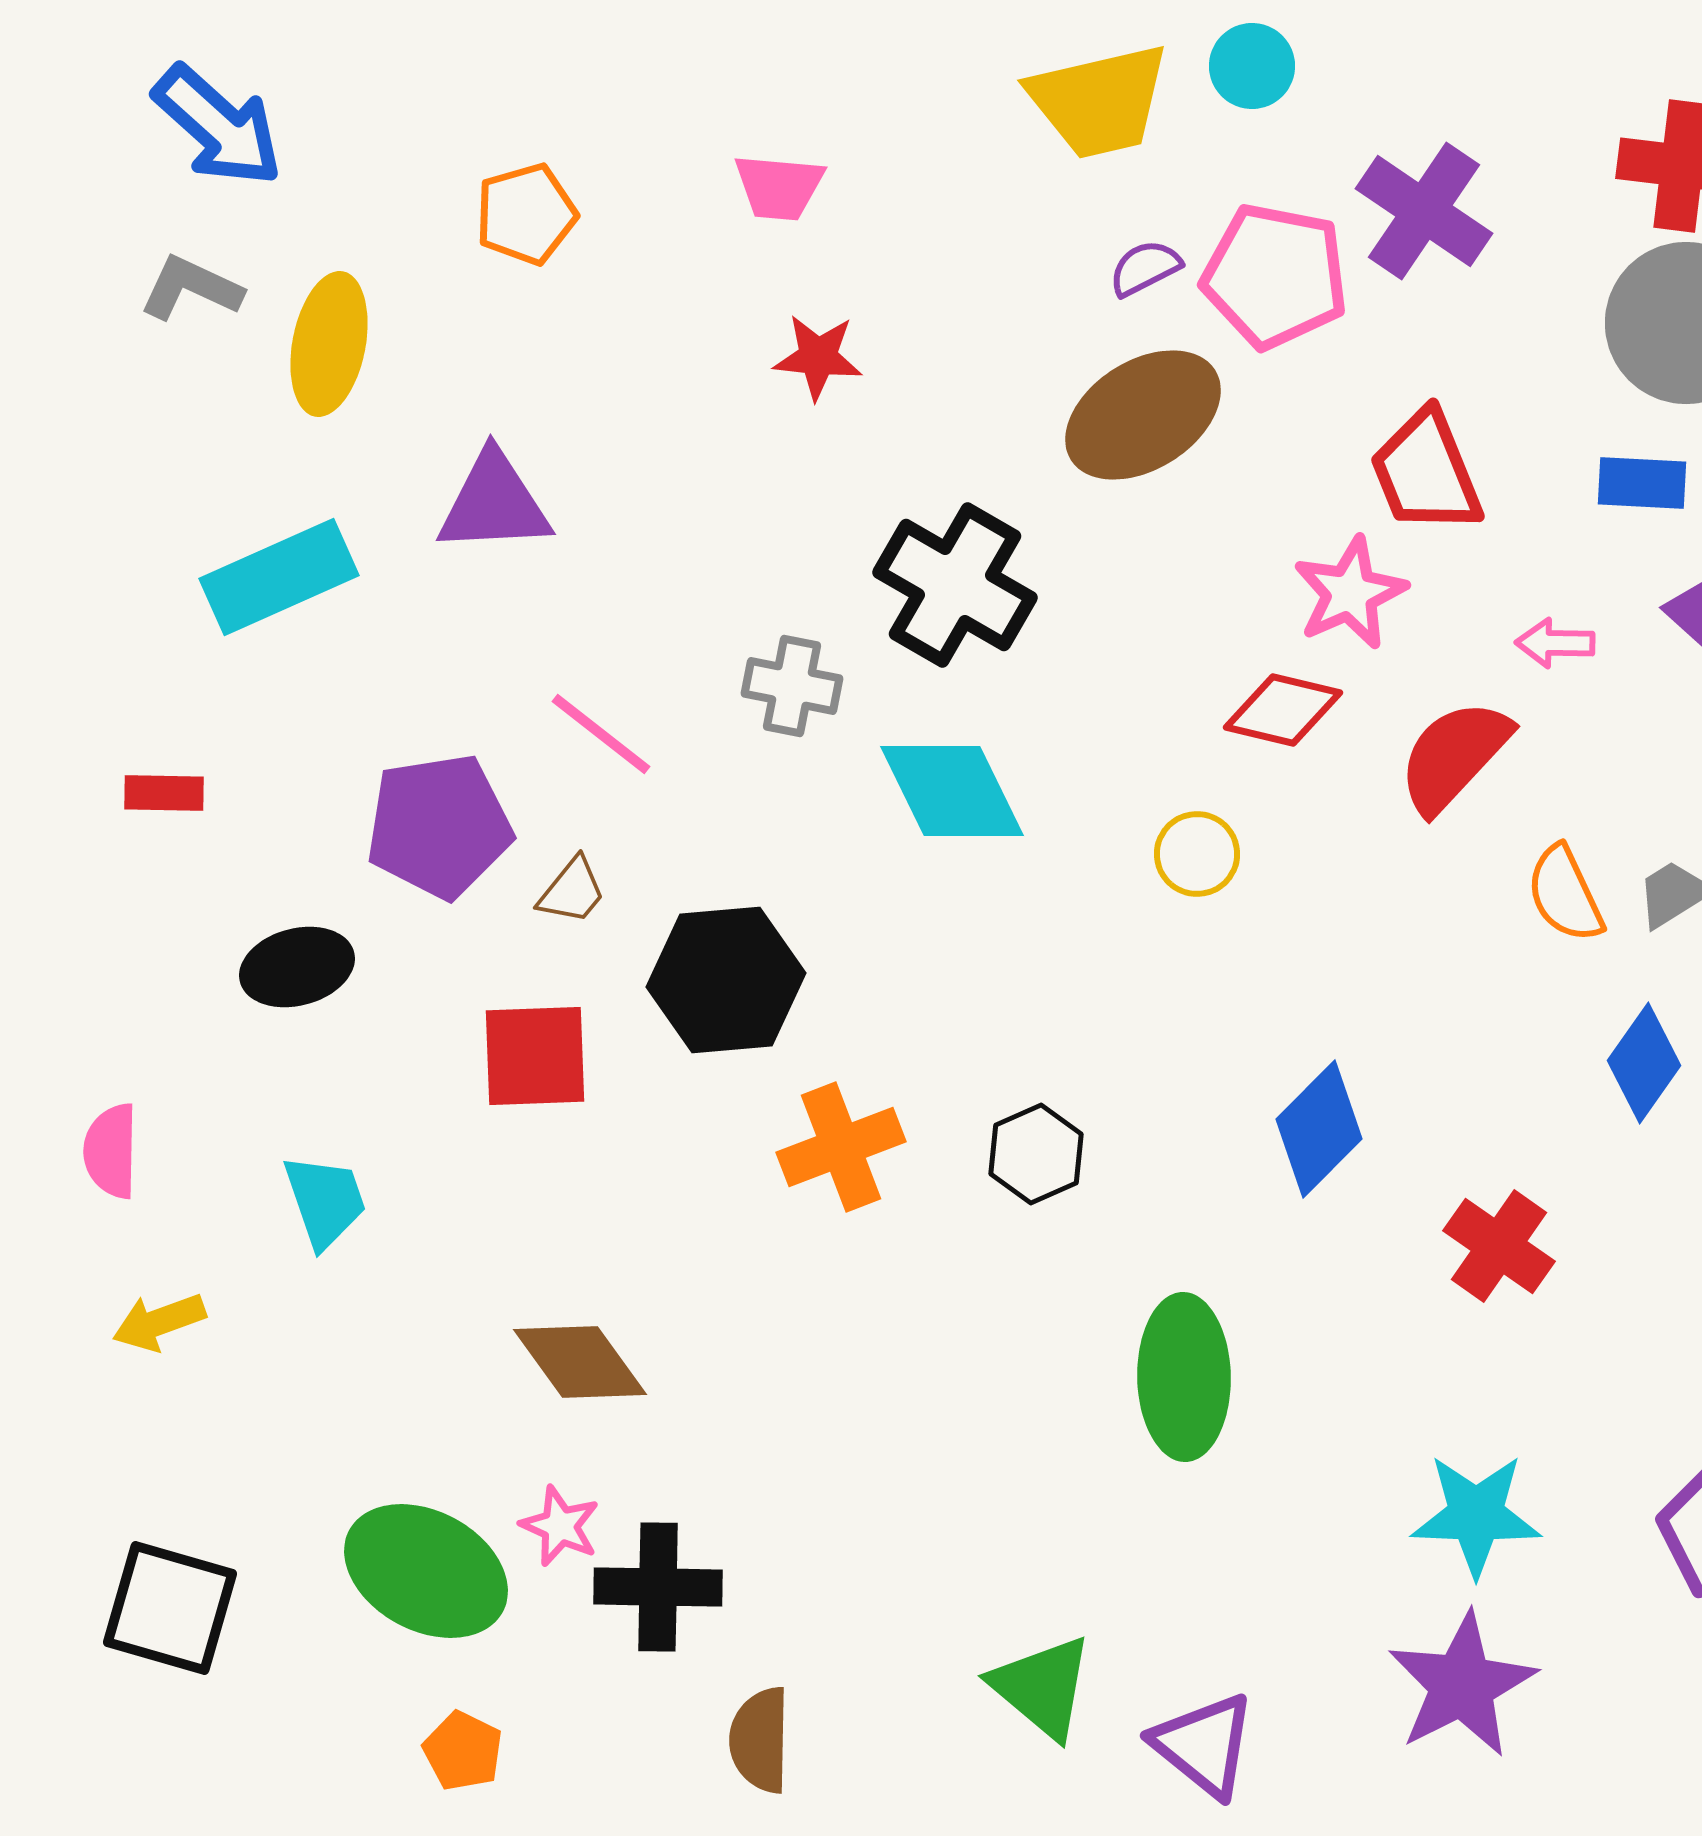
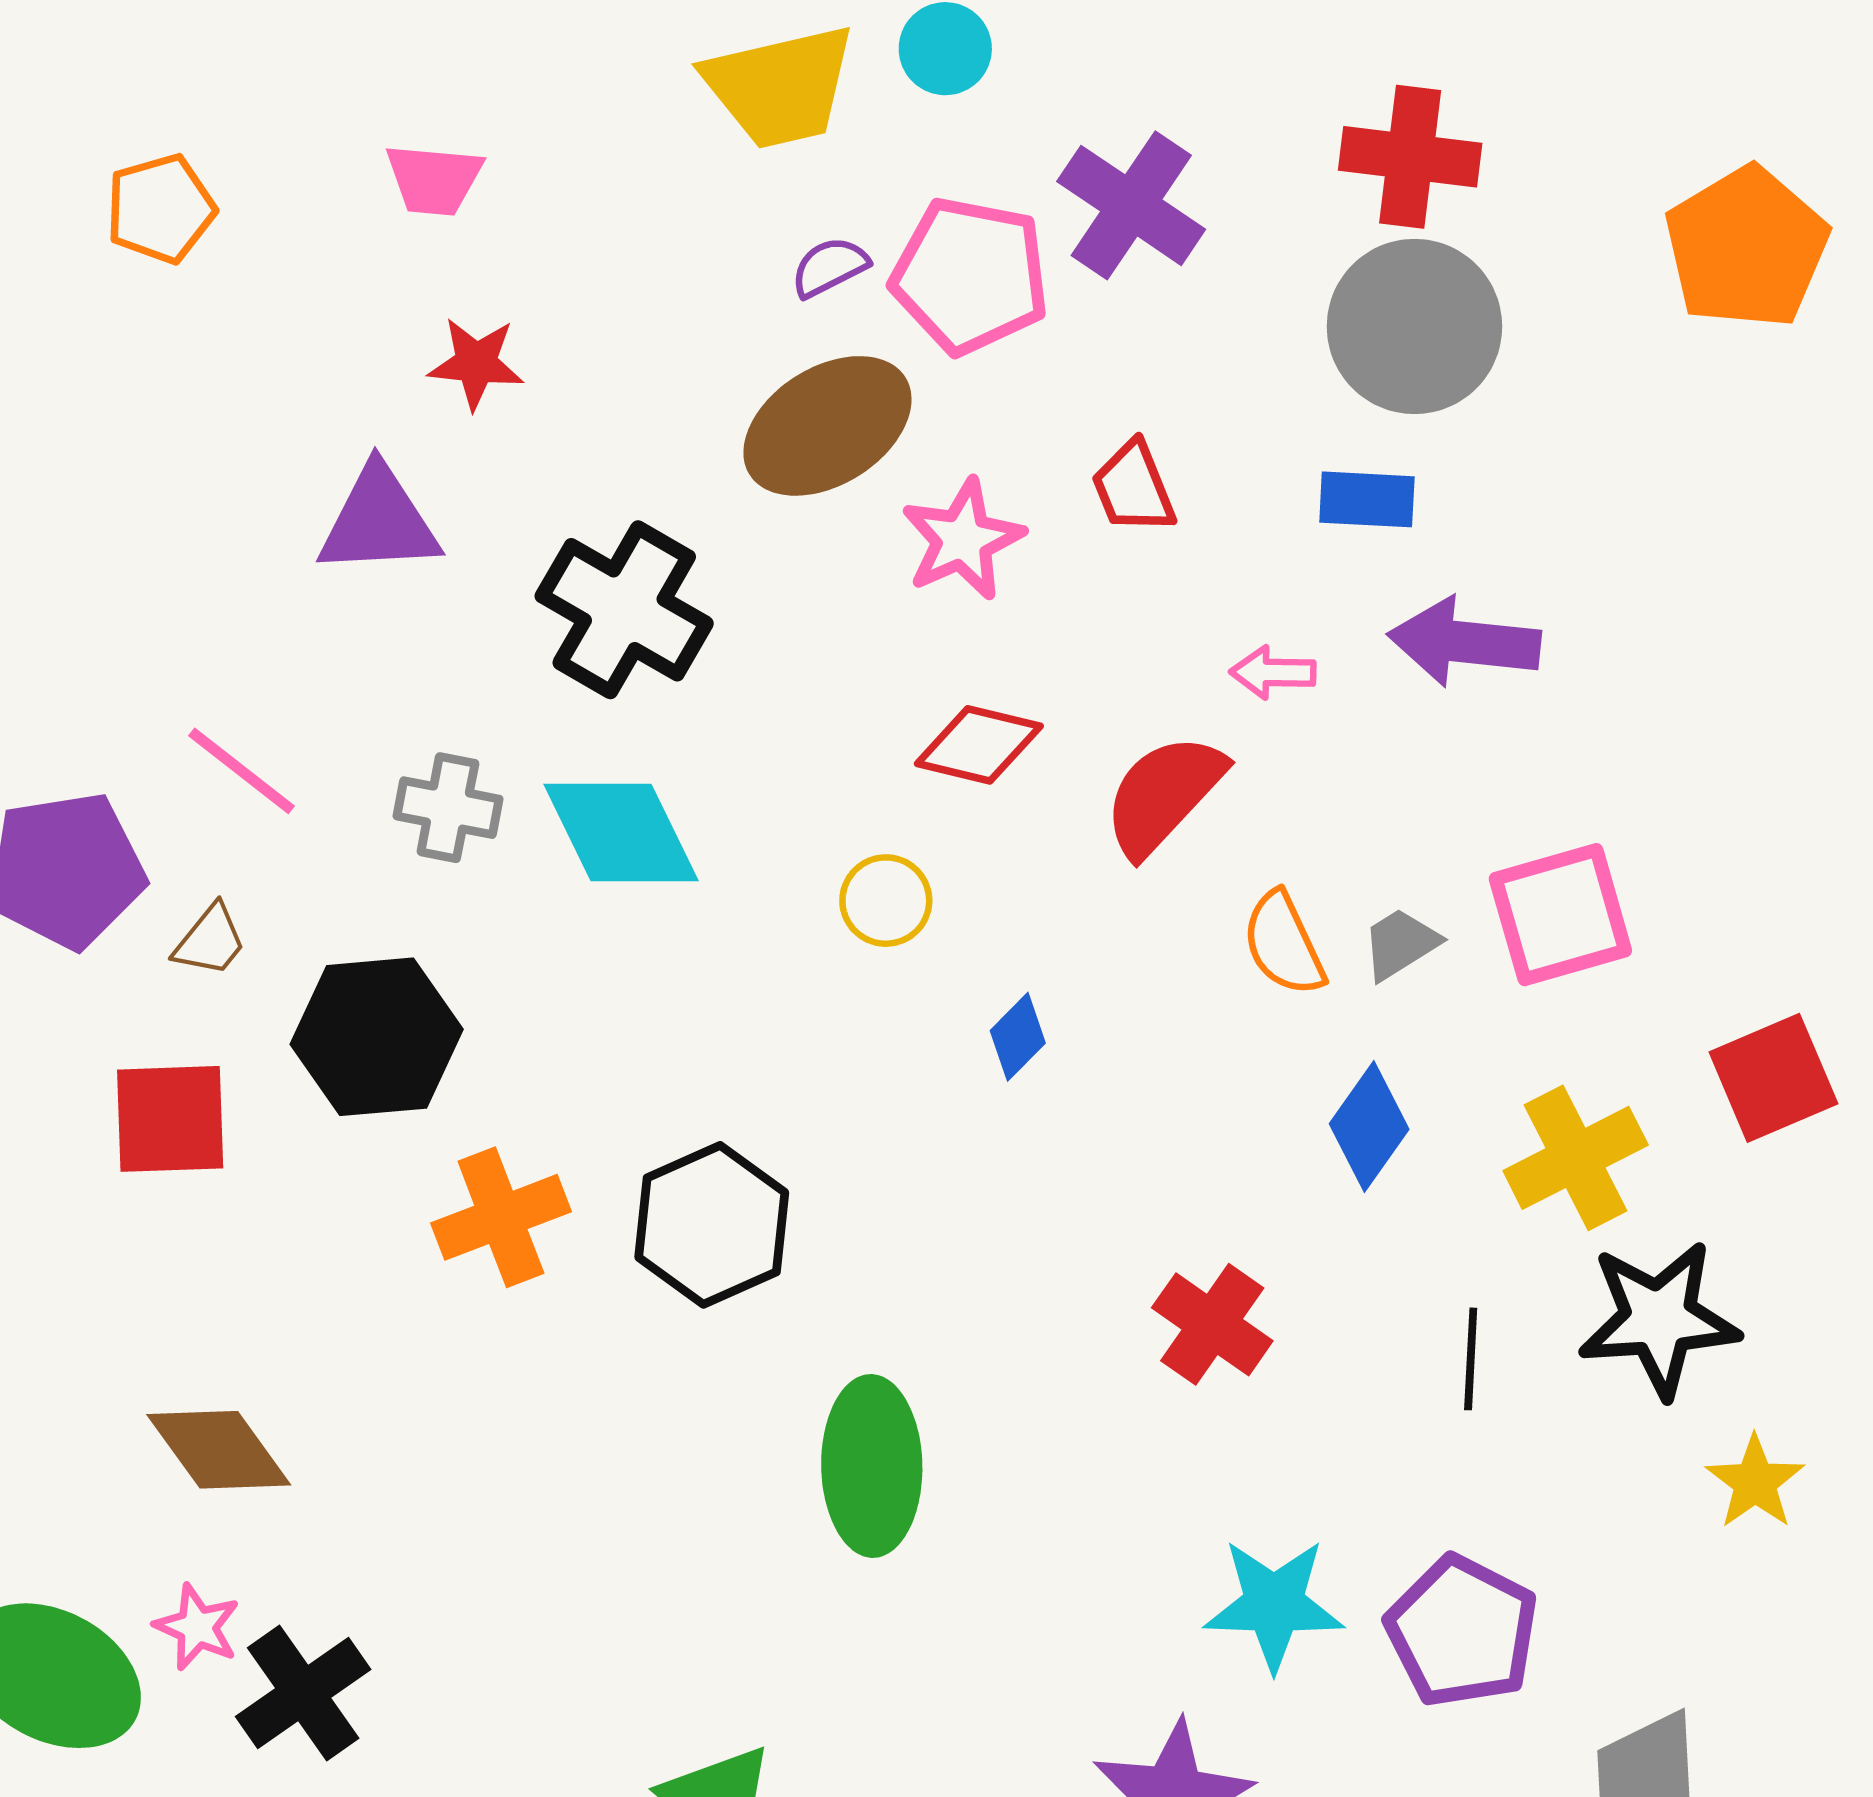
red trapezoid: (1426, 472) -> (1133, 488), size x0.7
purple triangle: (494, 503) -> (379, 521), moved
pink star: (1350, 593) -> (963, 539), moved
gray cross: (792, 686) -> (448, 808), moved
blue diamond: (1319, 1129) -> (1018, 1037), moved, size x0.6
black hexagon: (1036, 1154) -> (712, 1225), size x1.5
cyan star: (1476, 1515) -> (1274, 1604), moved
black cross: (658, 1587) -> (303, 1693), turned -36

